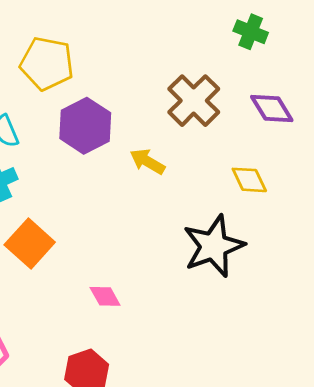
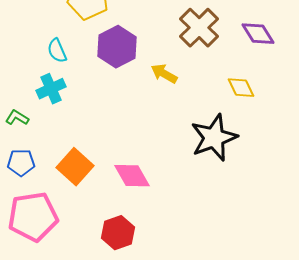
orange square: (30, 243) -> (75, 167), moved
pink diamond: (105, 296) -> (132, 176), size x1.5

